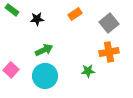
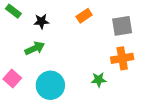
gray square: (109, 23) -> (122, 26), turned 30
green arrow: (44, 50) -> (35, 48), moved

